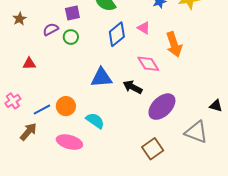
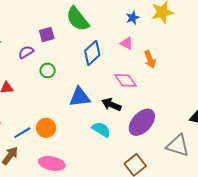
pink triangle: (144, 28) -> (127, 43), moved
green circle: (71, 37) -> (48, 70), moved
orange arrow: (174, 44) -> (150, 59), size x0.7
cyan semicircle: (95, 121) -> (101, 129), moved

